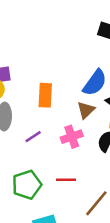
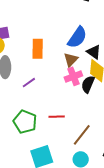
pink cross: (72, 137) -> (73, 76), moved
green pentagon: (27, 185) -> (25, 122), turned -30

